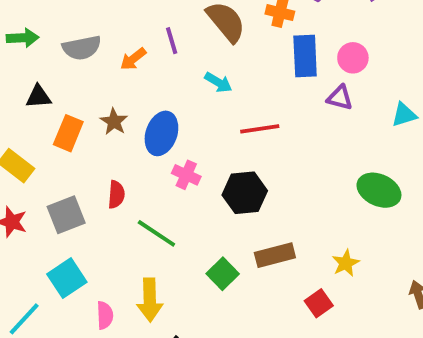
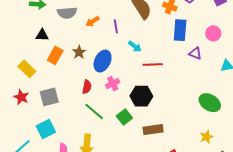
purple line: (172, 41) -> (116, 26), moved
pink circle: (353, 58) -> (213, 33), moved
cyan arrow: (218, 82) -> (135, 46), moved
pink cross: (186, 175) -> (113, 84), turned 32
red semicircle: (116, 195) -> (87, 87), moved
yellow star: (346, 263) -> (206, 137), moved
green square: (223, 274) -> (124, 117), moved

